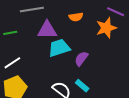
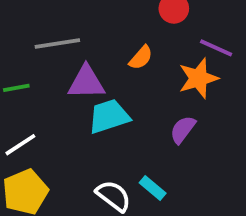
orange semicircle: (76, 17) -> (141, 58), turned -40
purple semicircle: (81, 59) -> (183, 130), moved

